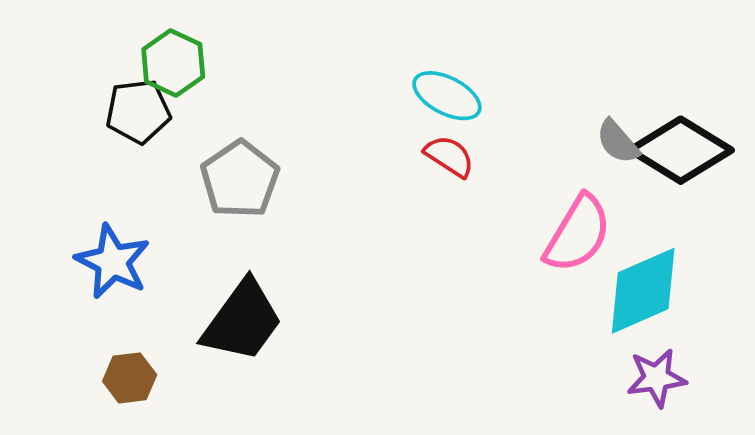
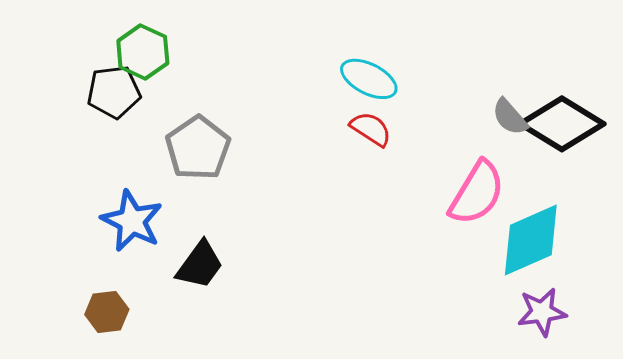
blue star: (113, 262) -> (132, 221), moved
black trapezoid: (242, 321) -> (200, 265), size x0.7

